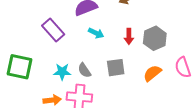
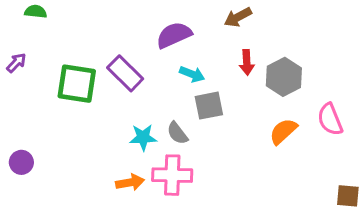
red arrow: (129, 36) -> (247, 62), moved
green square: (19, 67) -> (77, 84), moved
gray square: (116, 68) -> (209, 106), moved

